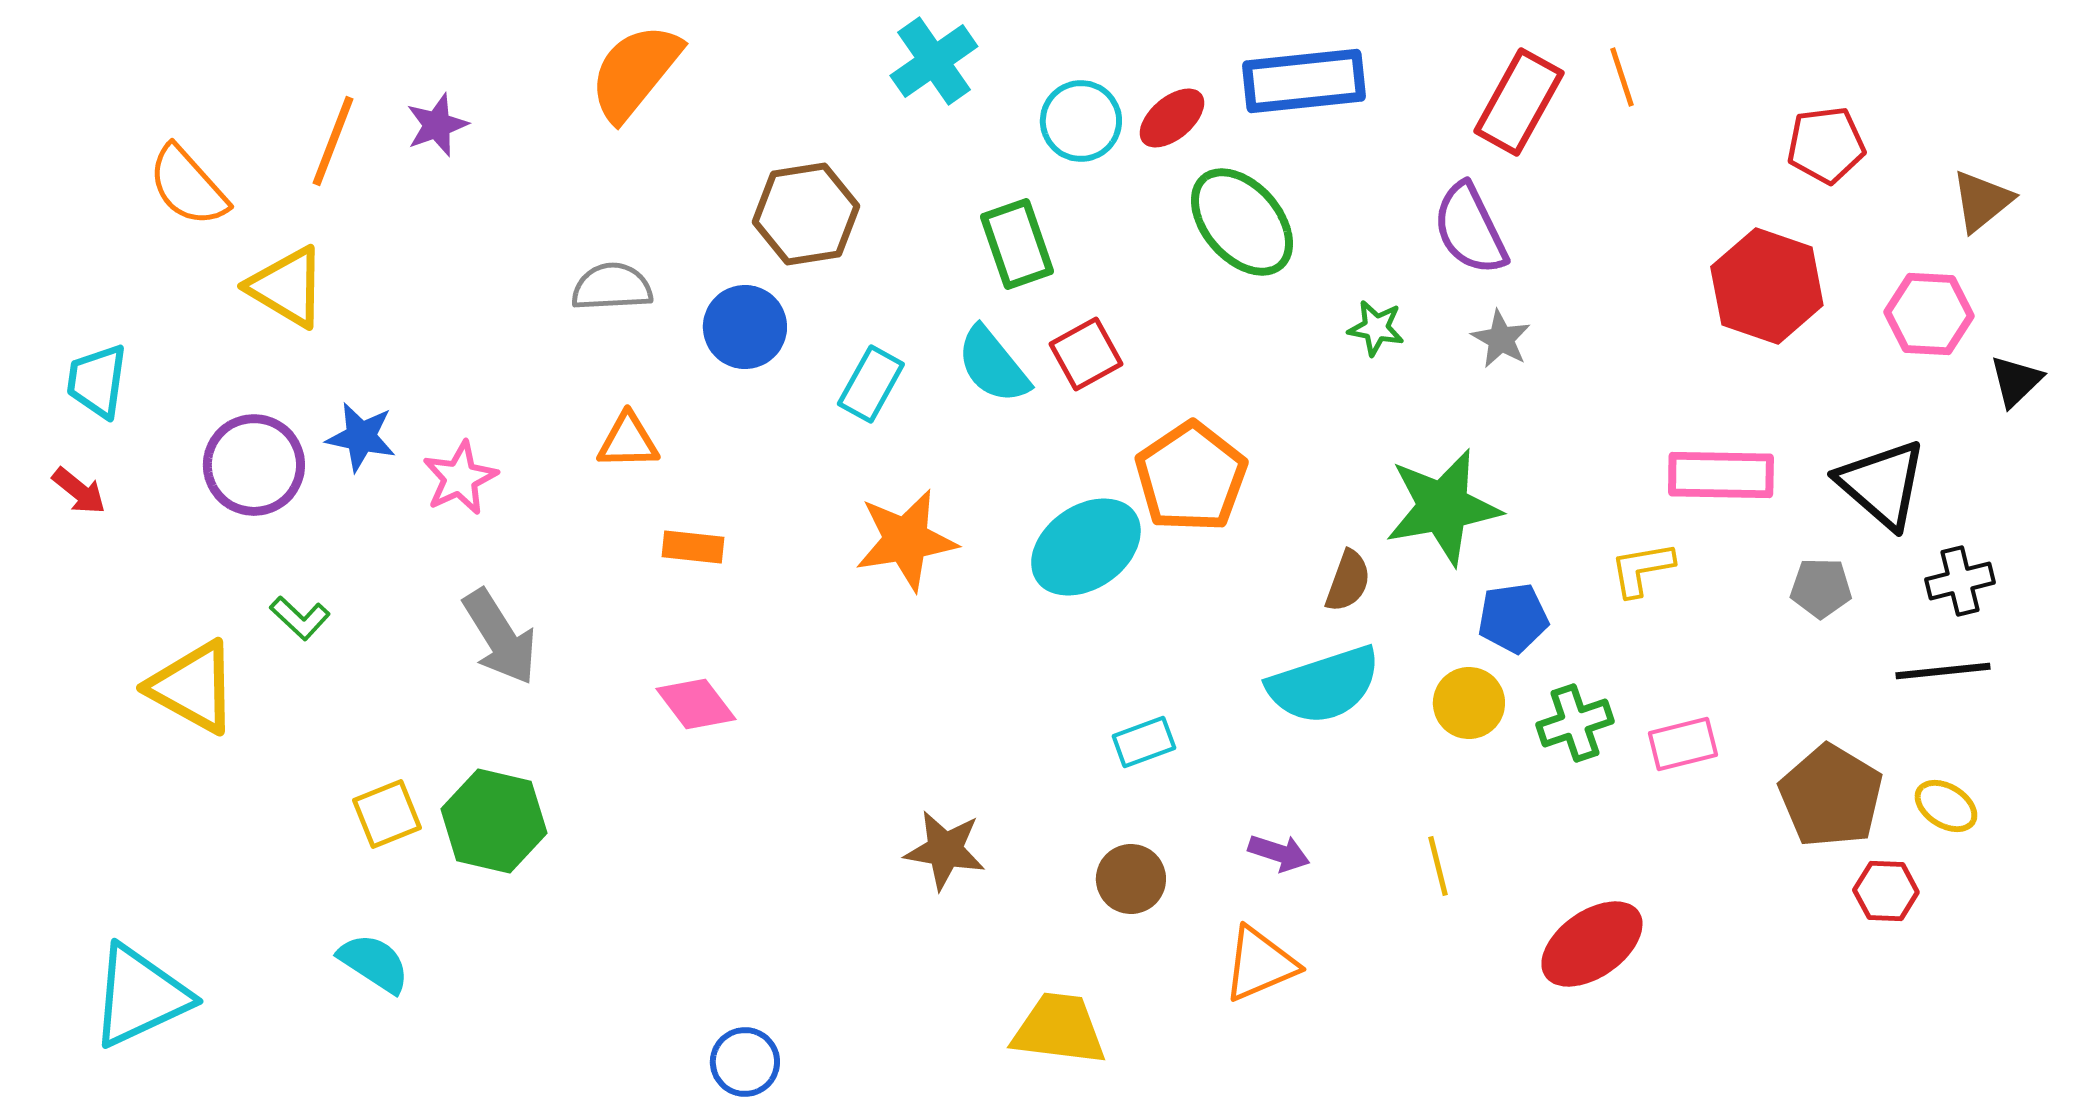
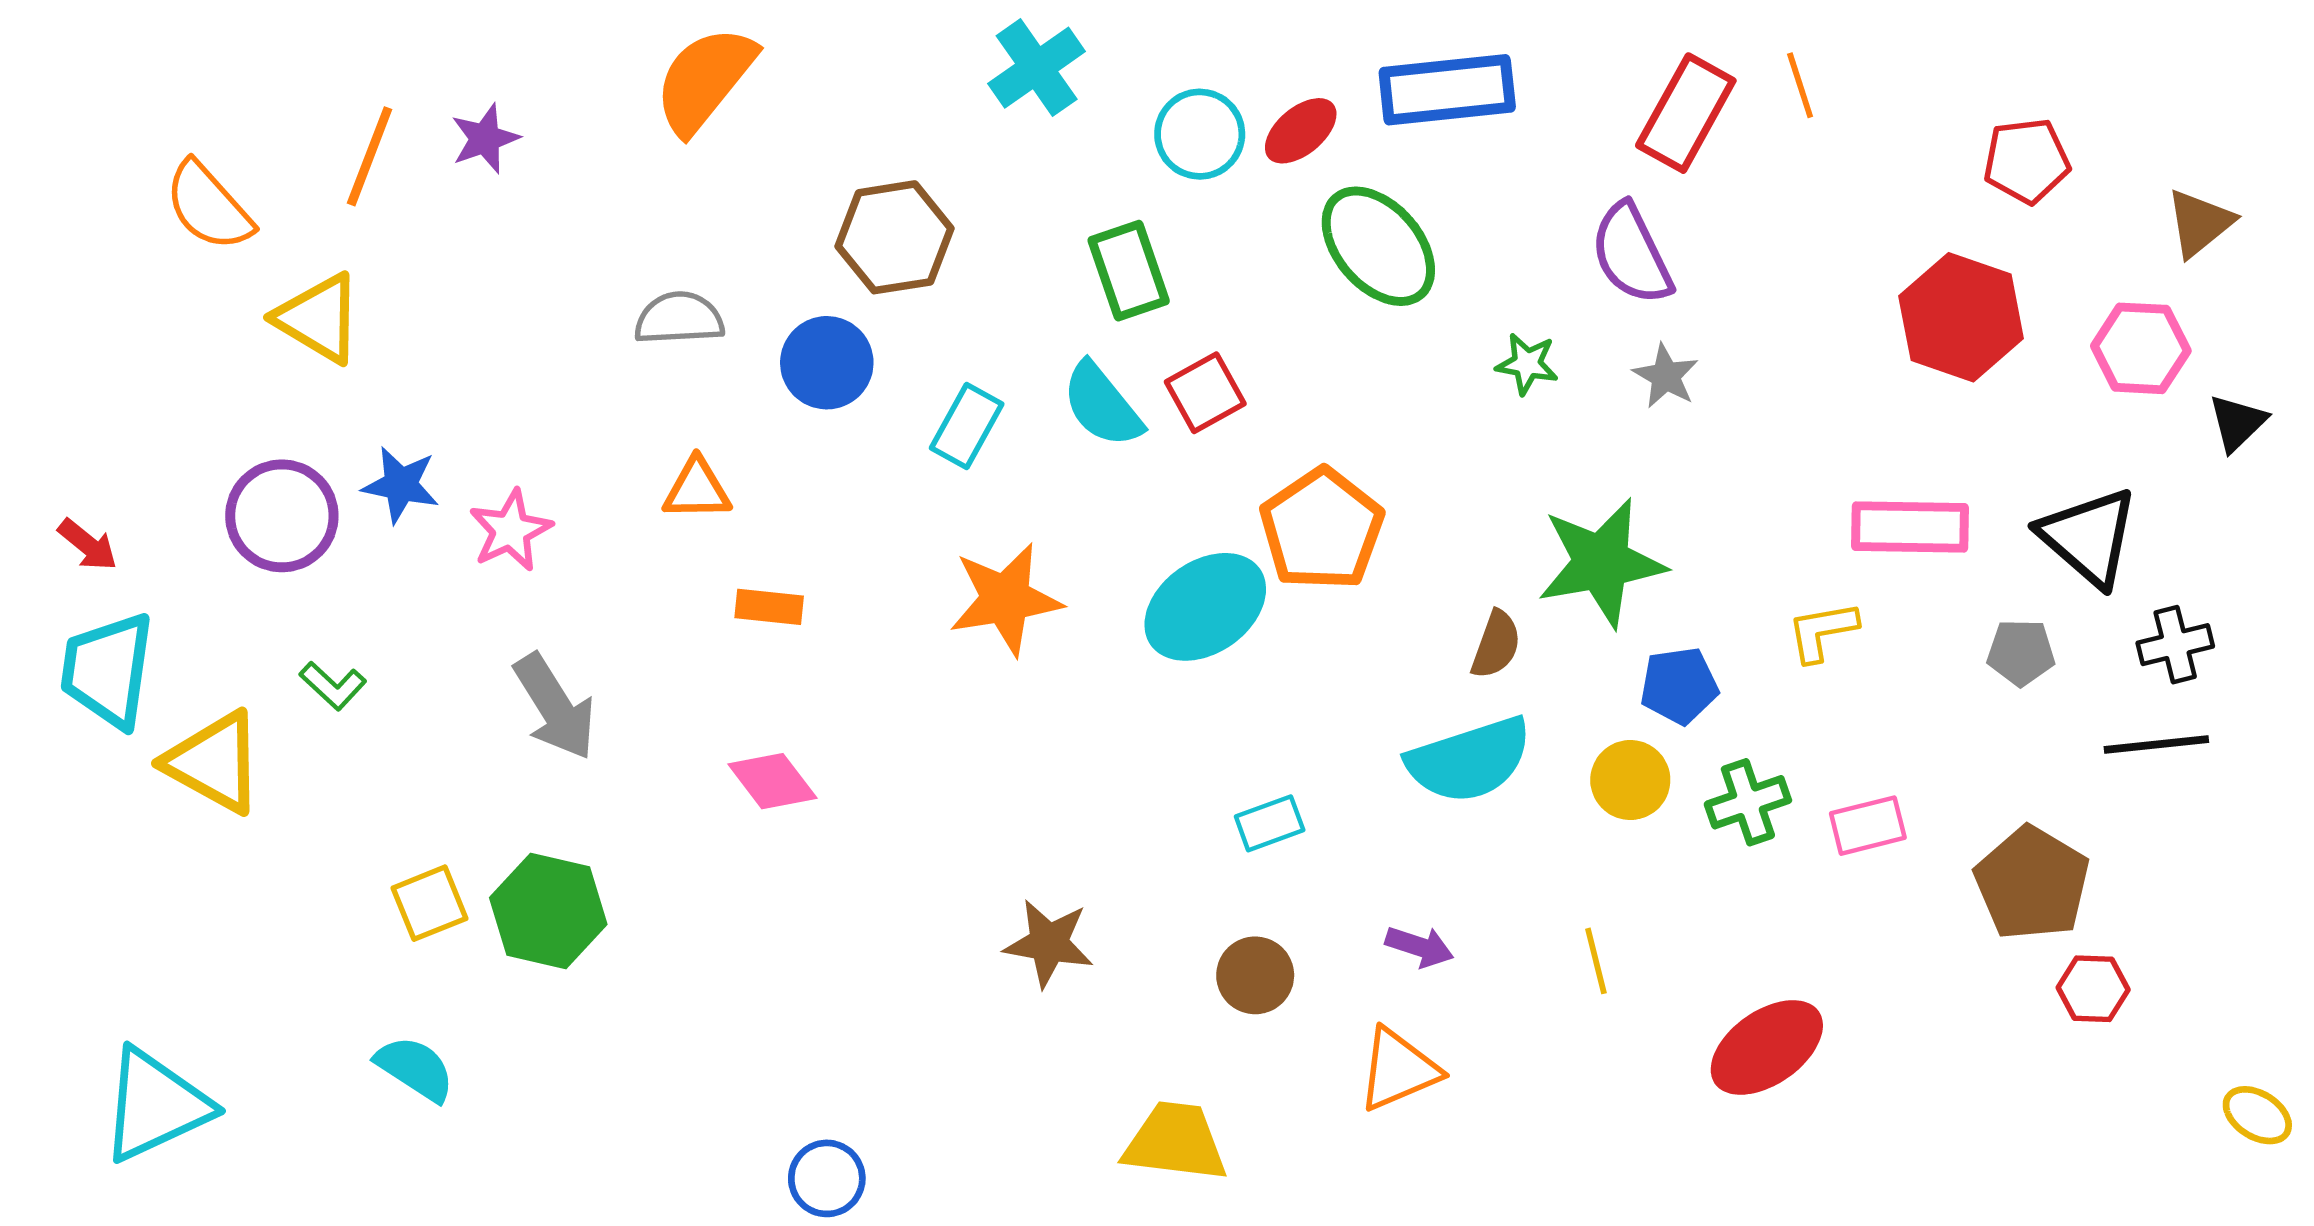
cyan trapezoid: (97, 381) -> (108, 670), moved, size x1.4
yellow ellipse: (1946, 806) -> (2257, 1115), moved

